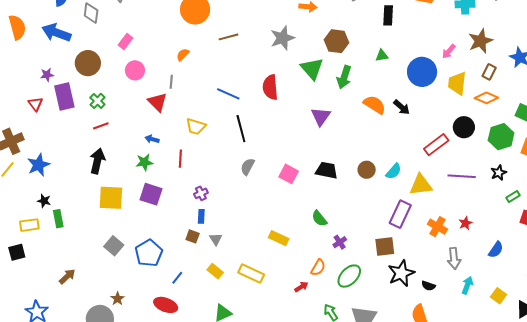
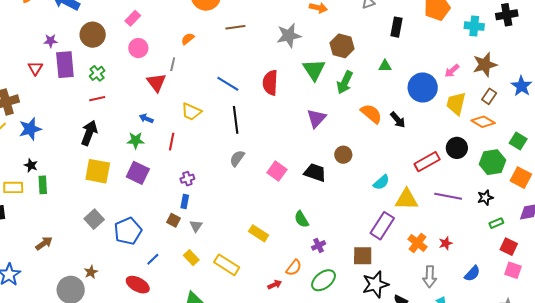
brown circle: (367, 170) -> (343, 155), moved

